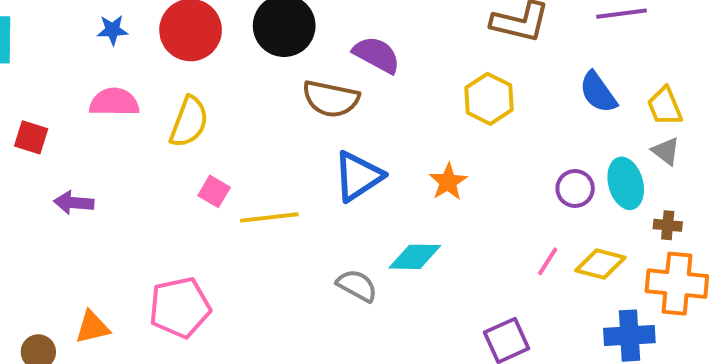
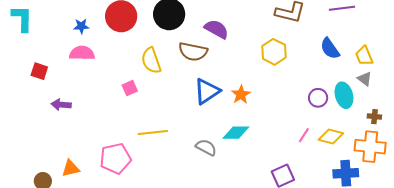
blue star: (112, 30) -> (81, 26), moved
yellow semicircle: (189, 122) -> (151, 61), moved, turned 140
orange star: (448, 182) -> (241, 95), moved
pink square: (214, 191) -> (130, 88), moved, turned 35
yellow line: (269, 217) -> (153, 133), moved
brown cross: (668, 225) -> (374, 117), moved

